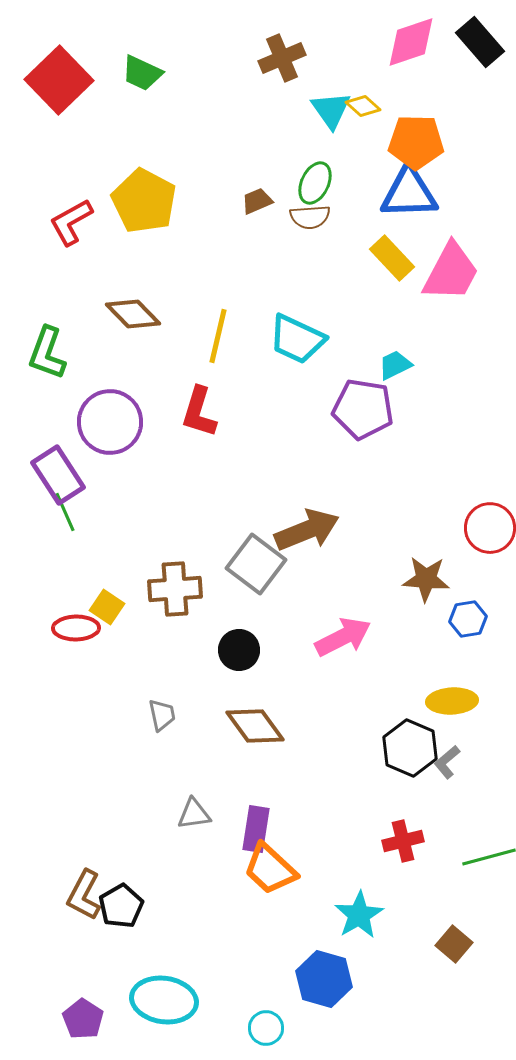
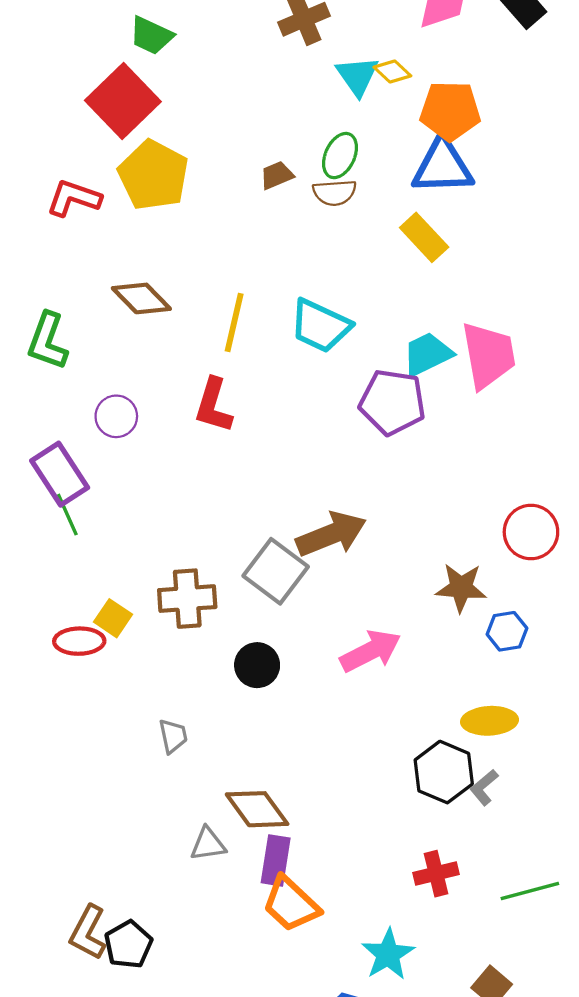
red square: (59, 80) -> (123, 101), moved
red L-shape: (71, 222) -> (74, 198), turned 48
pink trapezoid: (451, 272) -> (488, 355), moved, turned -38
cyan trapezoid: (395, 365) -> (427, 354), size x1.4
purple circle: (110, 422) -> (116, 416), size x0.6
brown diamond: (255, 726) -> (257, 809), moved

